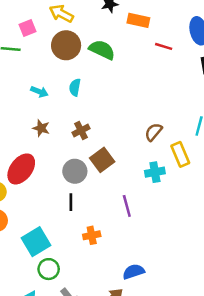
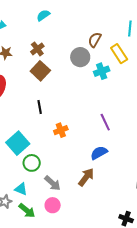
cyan semicircle: (75, 87) -> (43, 15), moved, turned 56
brown square: (102, 160) -> (40, 71), moved
gray circle: (75, 171) -> (80, 57), moved
purple line: (127, 206) -> (105, 122), moved

